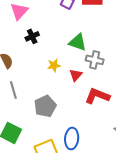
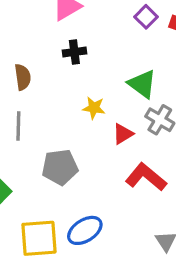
blue ellipse: (72, 139) -> (85, 230), turned 35

